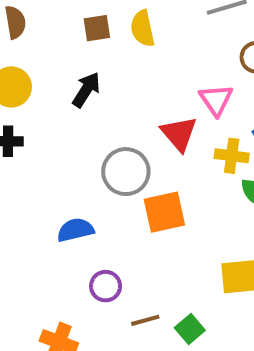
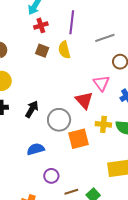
brown square: (97, 28) -> (42, 51), turned 32
black arrow: (86, 90) -> (32, 109), moved
yellow cross: (232, 156) -> (103, 124), moved

